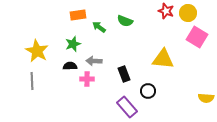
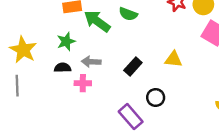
green arrow: (99, 27) -> (97, 21), size x1.6
yellow triangle: (163, 59) -> (174, 59), size x0.7
black rectangle: (124, 74) -> (133, 66), moved, turned 63

